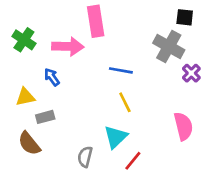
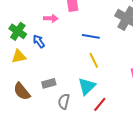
green cross: (24, 40) -> (18, 31), moved
pink arrow: (68, 47) -> (51, 18), size x0.6
gray rectangle: (45, 117) -> (49, 83), moved

